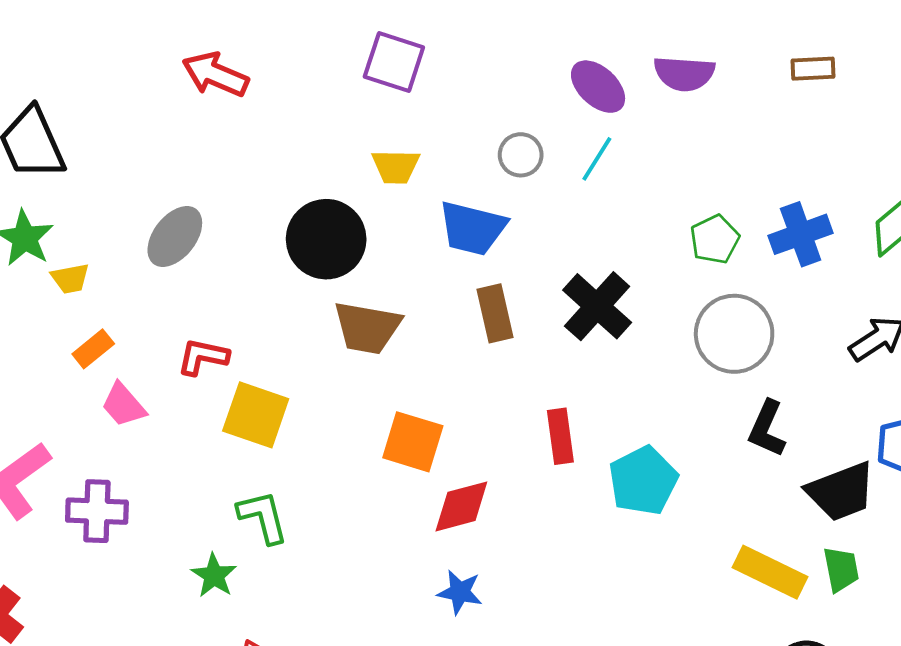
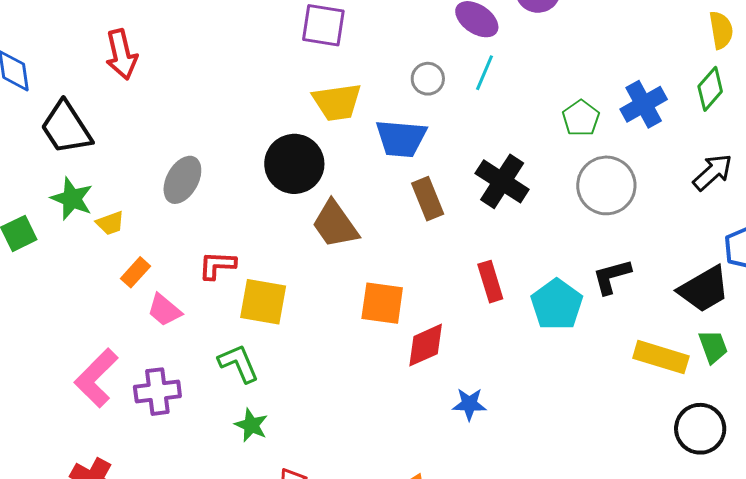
red arrow: (215, 75) -> (121, 54), moved, turned -117
yellow trapezoid: (396, 167) -> (337, 102), size x1.4
brown trapezoid: (367, 328) -> (335, 224), turned 54
black L-shape: (767, 429) -> (612, 277), moved, turned 60
green L-shape: (263, 517) -> (239, 363), moved
blue star: (460, 592) -> (469, 404), moved

